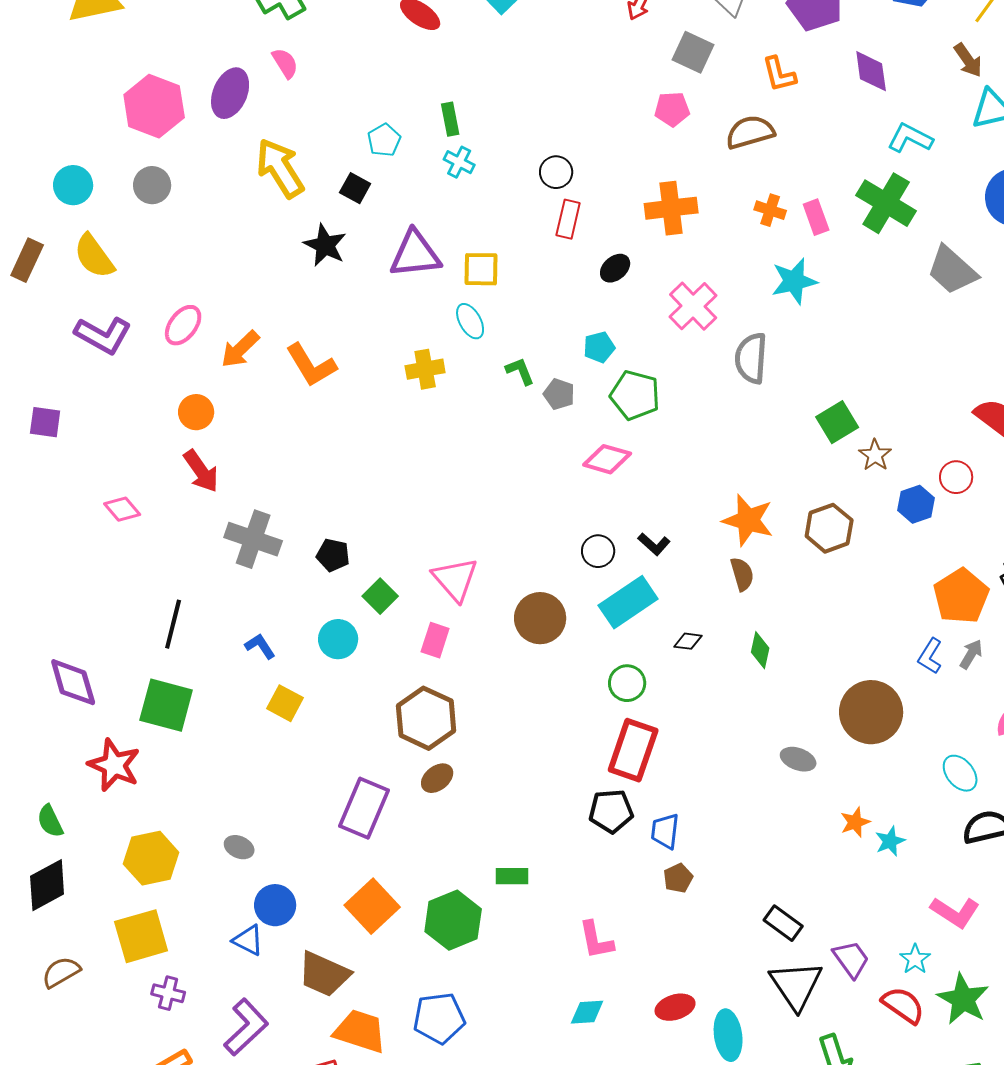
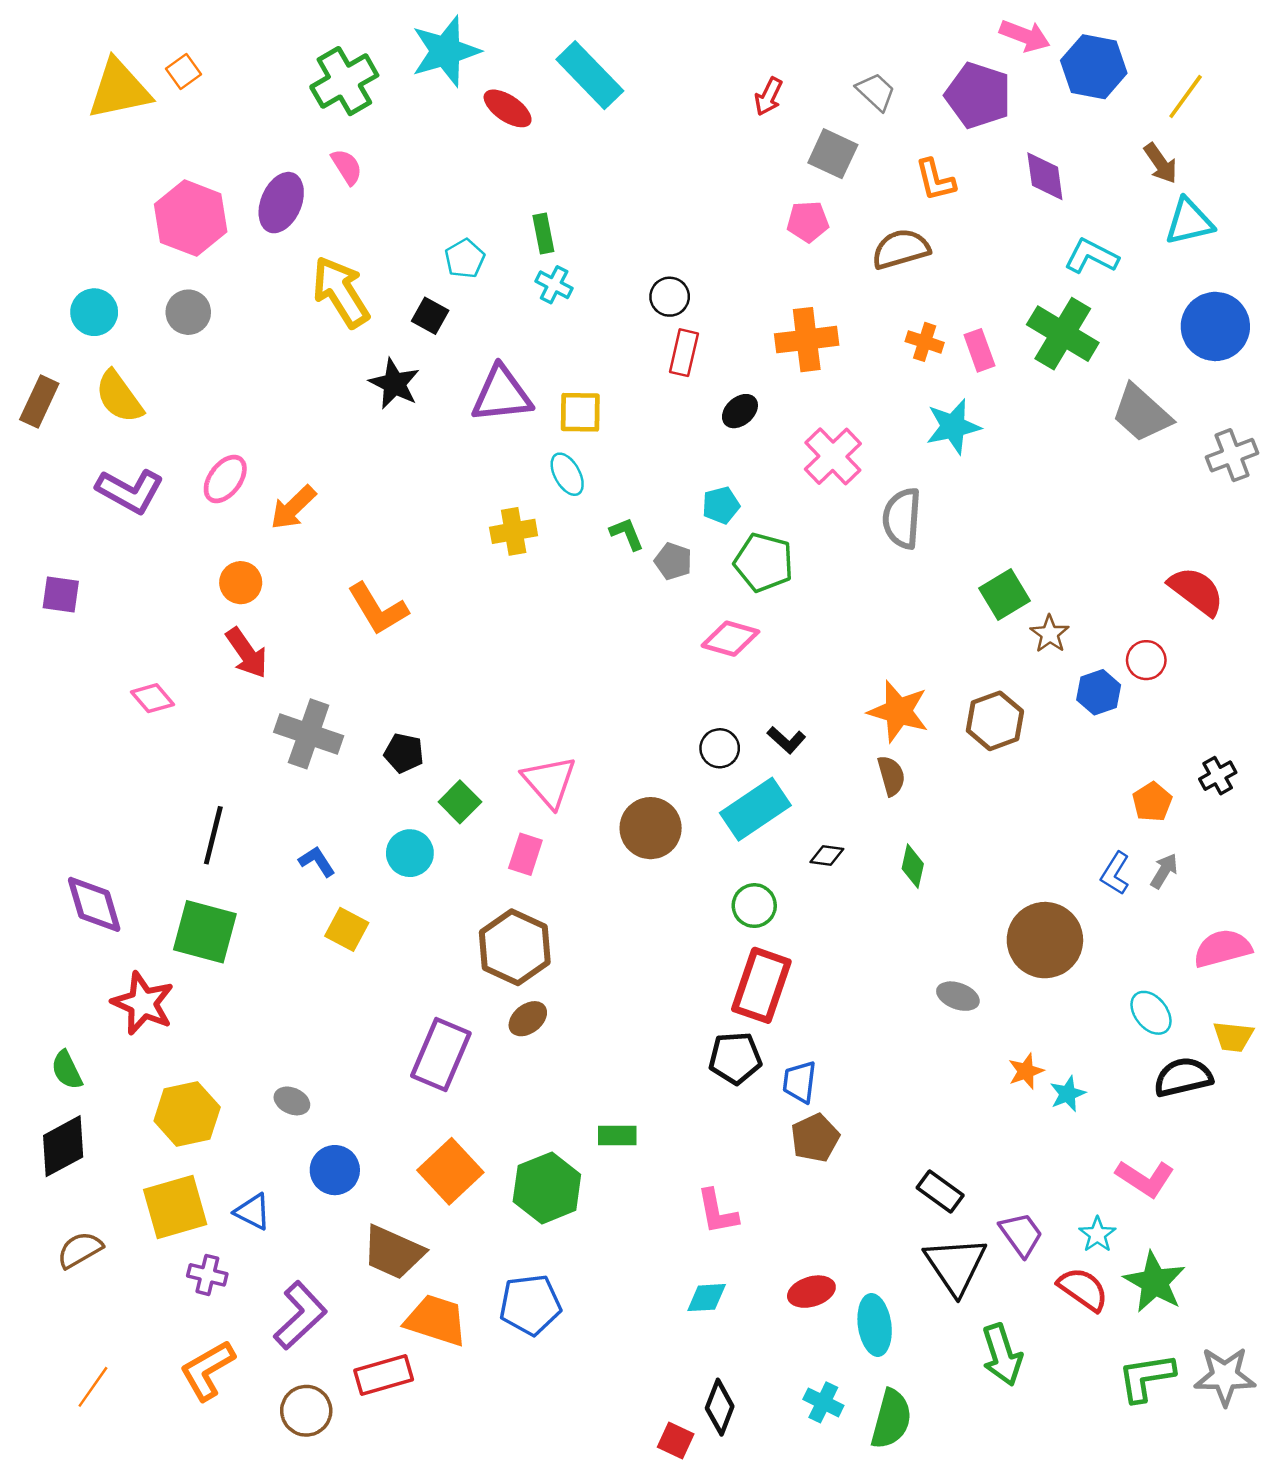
orange L-shape: (311, 365) -> (378, 609), moved
orange pentagon: (961, 596) -> (1152, 802), size x0.6
brown pentagon: (678, 878) -> (815, 1138), size x1.4
blue triangle: (248, 940) -> (253, 1212), moved

